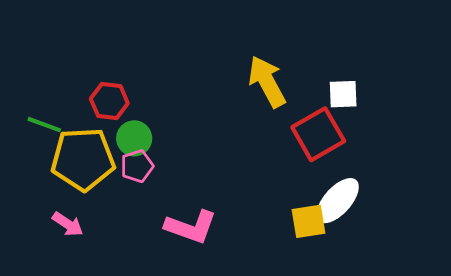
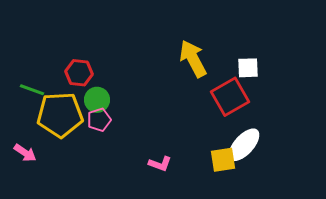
pink arrow: (68, 224) -> (25, 153), moved
pink L-shape: (191, 227) -> (160, 164), moved, size x0.6

